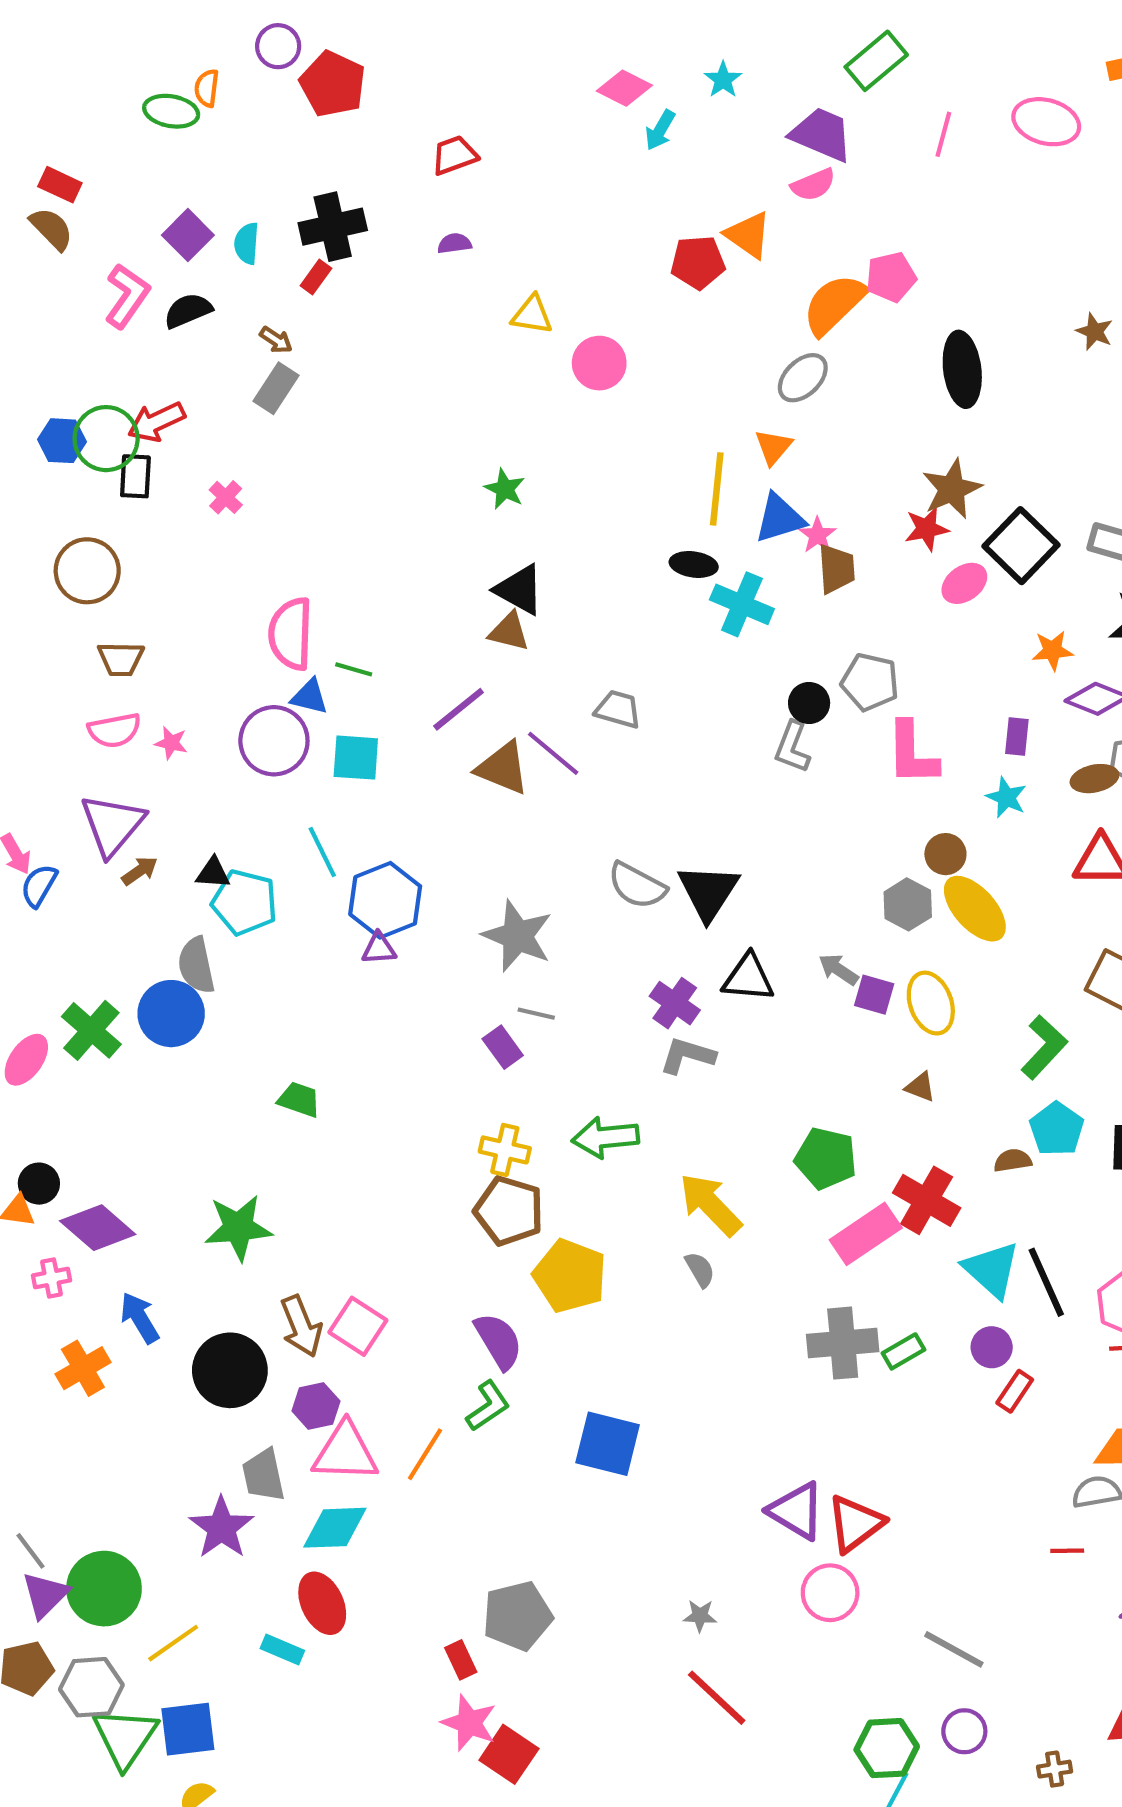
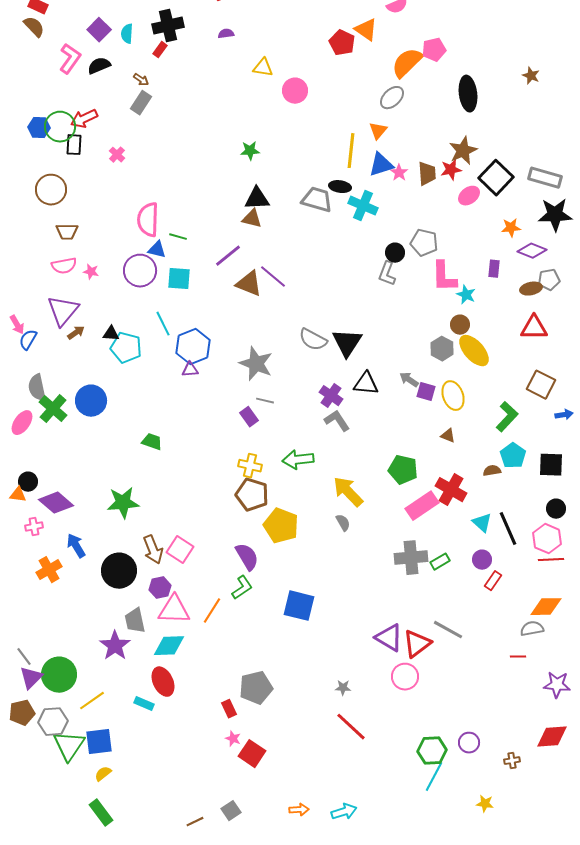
red pentagon: (698, 262) -> (342, 43), turned 30
green star: (505, 489) -> (250, 151), turned -30
brown trapezoid: (836, 569) -> (427, 174), moved
black triangle: (519, 590) -> (257, 199), turned -32
gray trapezoid: (618, 709) -> (317, 200), moved, size x1.4
cyan star: (1006, 797) -> (466, 295), moved
gray semicircle: (196, 965) -> (37, 388), moved
gray L-shape: (687, 1056) -> (337, 421), turned 40
cyan triangle: (992, 1270) -> (482, 523), size x0.7
gray line: (954, 1649) -> (448, 630), moved
pink star: (469, 1723) -> (233, 739), size x0.6

